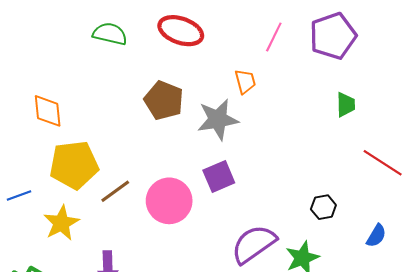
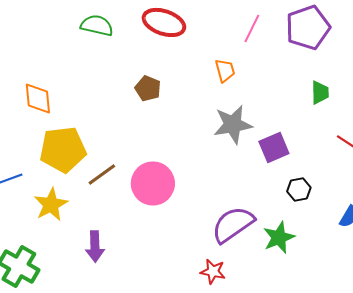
brown pentagon: (164, 100) -> (148, 88), size x0.7
gray star: (218, 119) -> (233, 124), moved
purple square: (219, 177) -> (274, 147), moved

